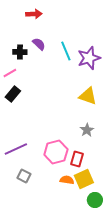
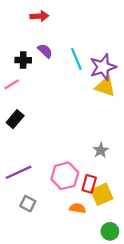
black rectangle: (13, 94) -> (15, 119), moved
yellow triangle: (88, 96) -> (105, 87), moved
yellow square: (84, 179) -> (102, 194), moved

